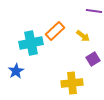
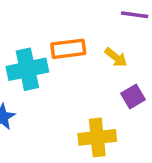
orange rectangle: (55, 31) -> (68, 49), turned 36

